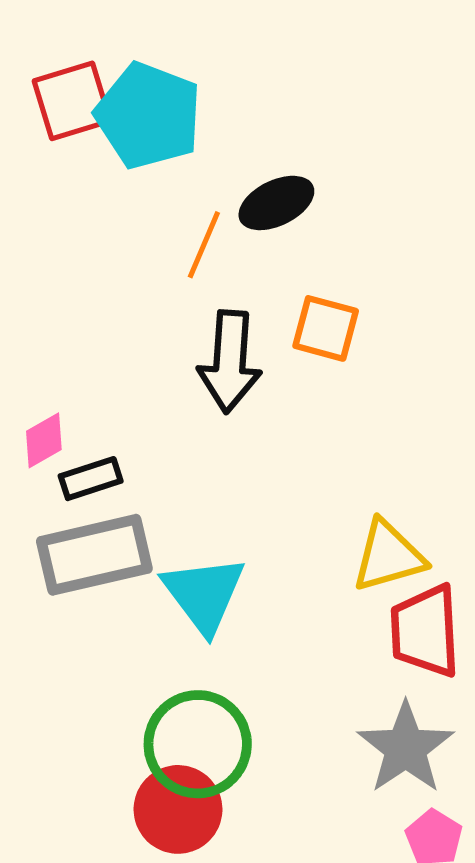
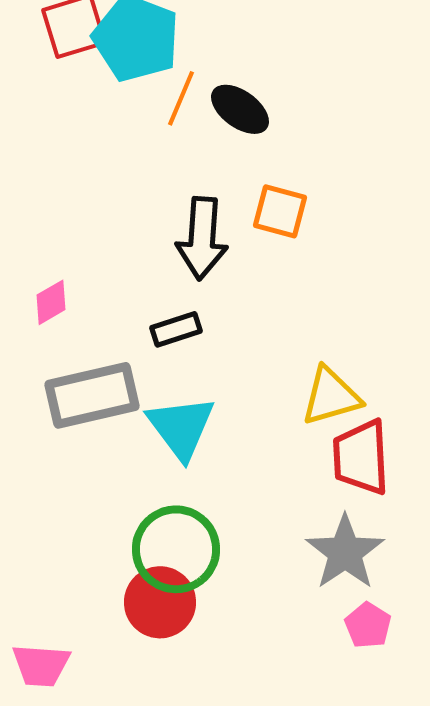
black ellipse: (276, 203) -> (240, 109), turned 62
orange line: (204, 245) -> (181, 98), moved
black rectangle: (91, 479) -> (176, 329), moved

